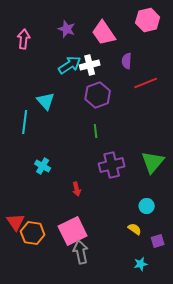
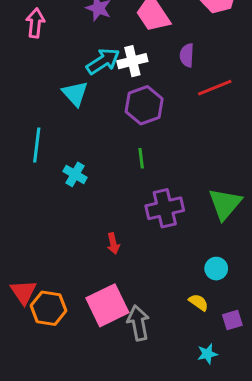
cyan triangle: (46, 101) -> (75, 94), moved
cyan cross: (43, 166) -> (75, 174), moved
gray arrow: (81, 252) -> (138, 323), moved

